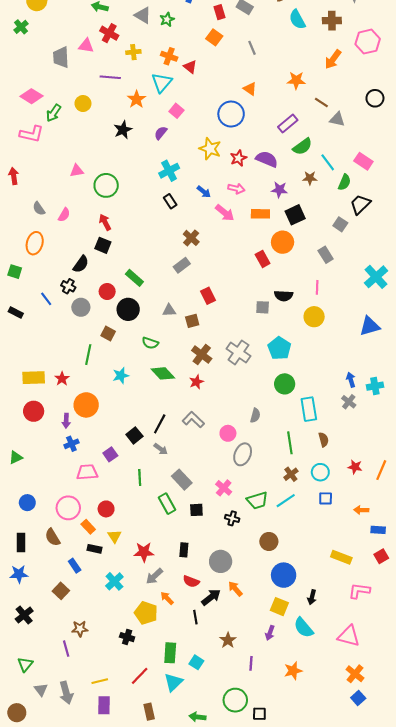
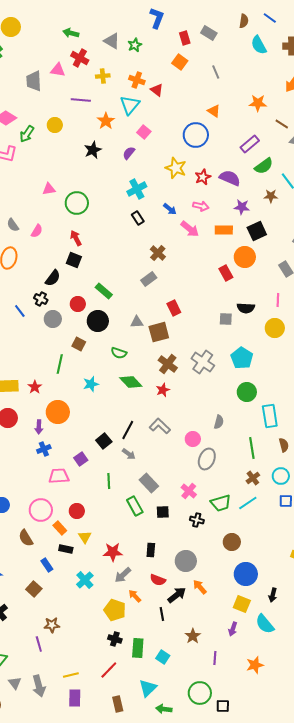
brown square: (192, 321) -> (159, 332), size x1.5
black cross: (127, 637) -> (115, 639), moved
cyan triangle: (173, 682) -> (148, 688), moved

